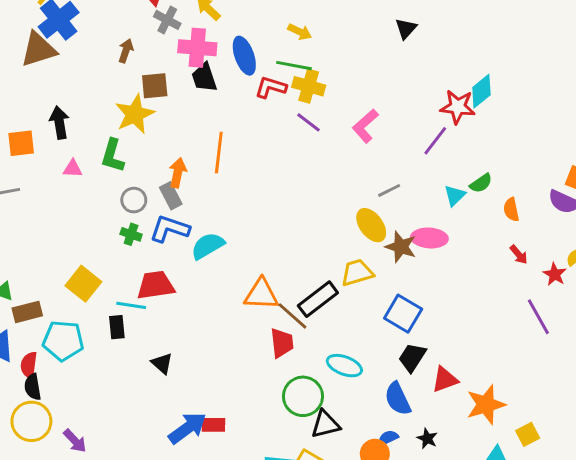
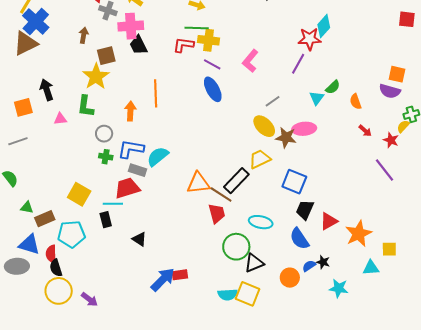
blue ellipse: (244, 56) -> (213, 89), moved
gray rectangle: (171, 196) -> (137, 170), moved, turned -36
yellow square: (528, 434) -> (389, 249), turned 35
blue semicircle: (388, 438) -> (309, 266), moved

